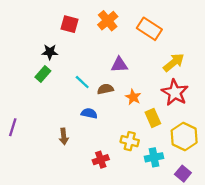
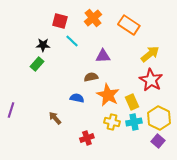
cyan line: (82, 82) -> (72, 41), moved
orange star: (133, 97) -> (108, 95), moved, size x1.6
brown arrow: (64, 137) -> (55, 118), turned 144
cyan cross: (154, 157) -> (134, 122), moved
purple square: (183, 174) -> (158, 141), moved

